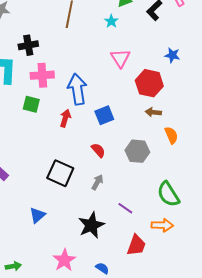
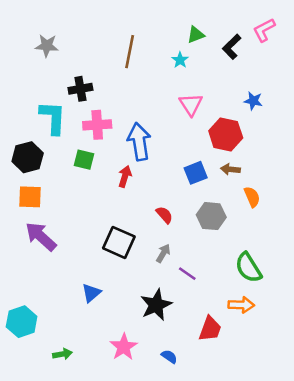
blue square: (104, 115) -> (196, 173), moved
purple line: (125, 208) -> (187, 274), moved

